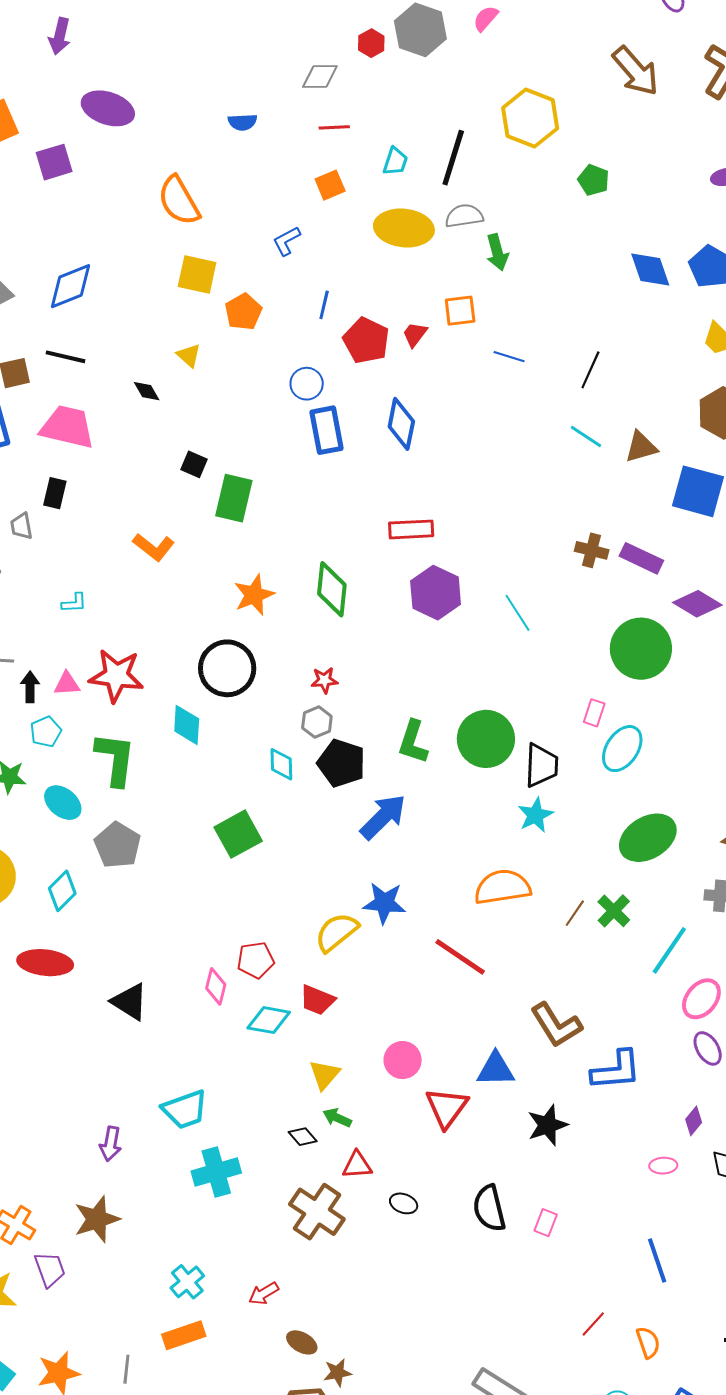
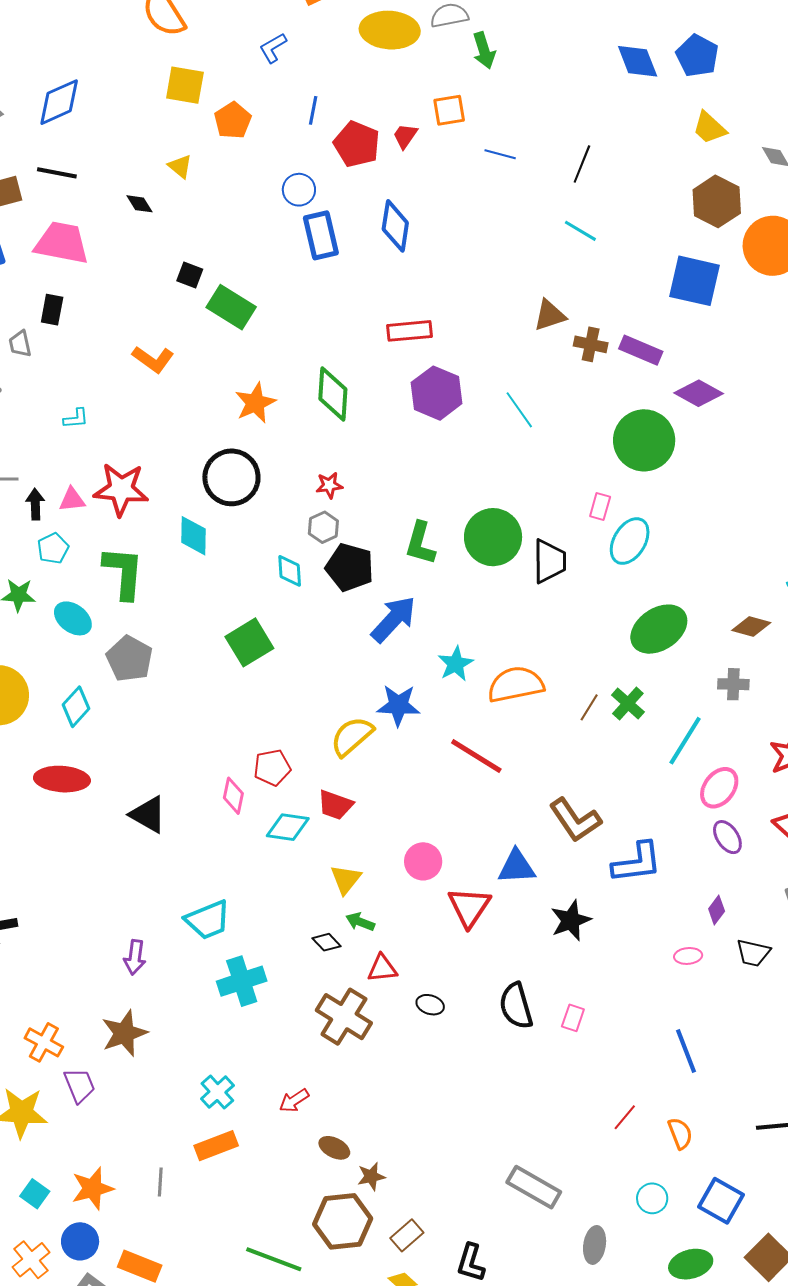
brown triangle: (641, 447) -> (550, 315), moved
green rectangle: (234, 498) -> (231, 307), turned -69
cyan star: (535, 815) -> (456, 664), moved

